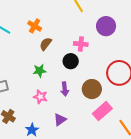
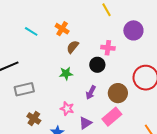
purple arrow: (65, 89) -> (91, 92), turned 32
pink star: (40, 97) -> (67, 109), moved
pink rectangle: (102, 111) -> (112, 117), moved

